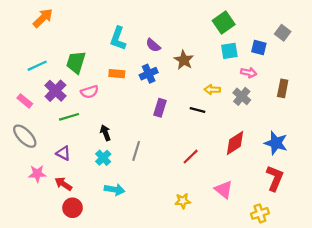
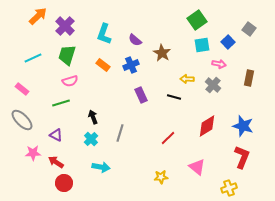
blue square: (259, 48) -> (228, 42), turned 32
orange rectangle: (117, 74) -> (103, 65), turned 32
purple cross: (55, 91) -> (65, 26), moved
pink semicircle: (90, 92) -> (70, 81), moved
purple rectangle: (160, 108) -> (141, 95), turned -42

